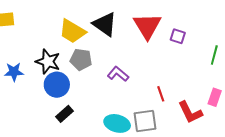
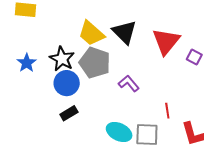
gray pentagon: (81, 59) -> (95, 63), size x1.4
blue star: (14, 72) -> (27, 63), turned 30

